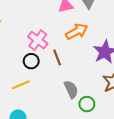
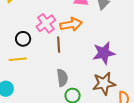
orange arrow: (77, 31) -> (71, 24), moved
black circle: (31, 61) -> (23, 39), moved

